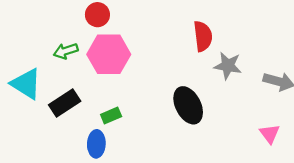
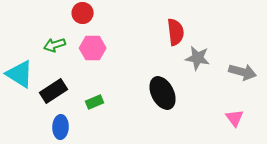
pink hexagon: (109, 54) -> (93, 48), size x0.7
blue ellipse: (96, 144) -> (61, 127), moved

